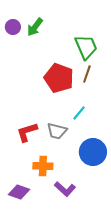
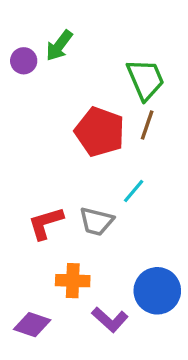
purple circle: (13, 27) -> (24, 61), moved
blue circle: (93, 152) -> (157, 291), moved

